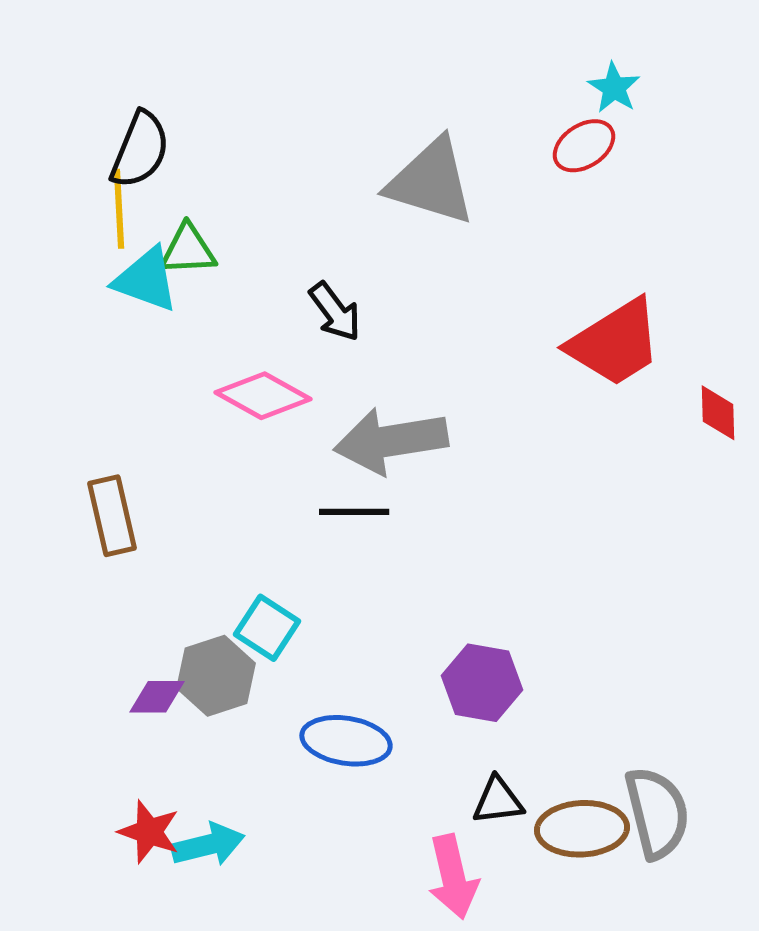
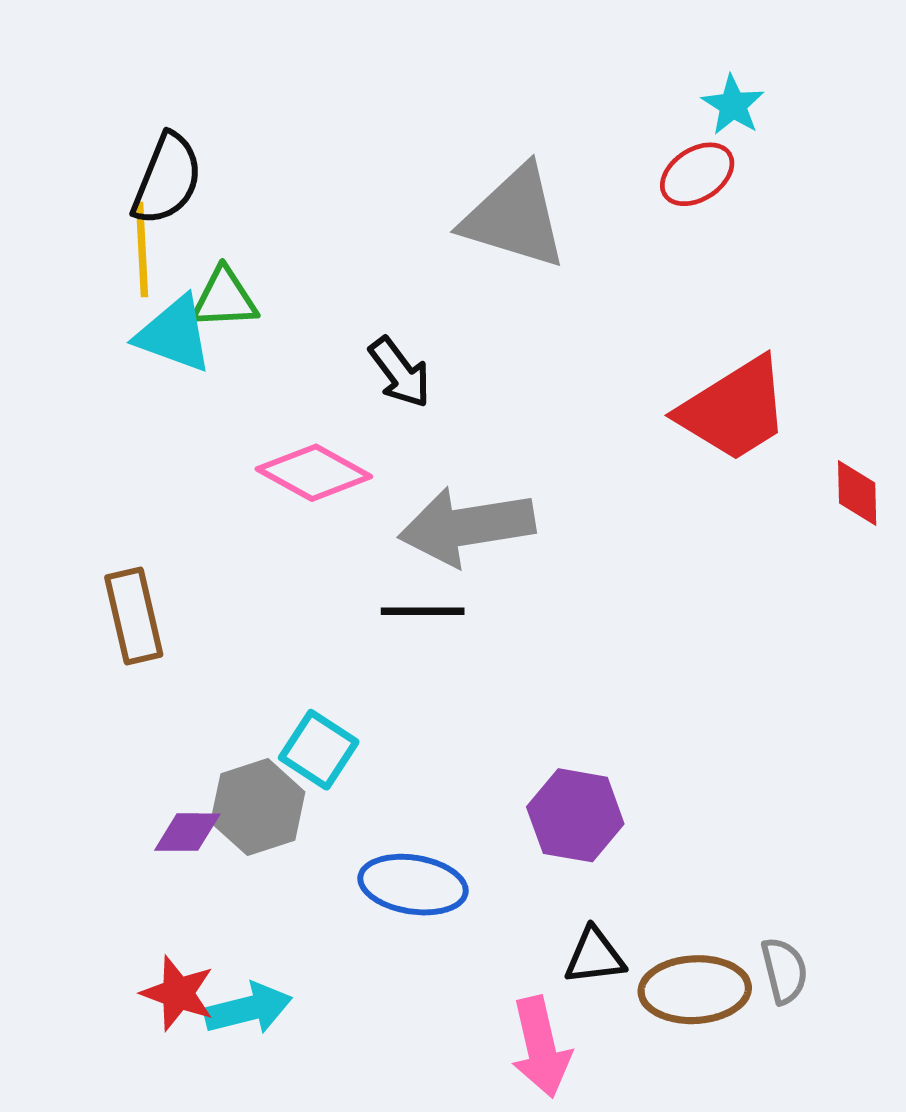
gray semicircle: (657, 813) -> (784, 971), size x0.6

